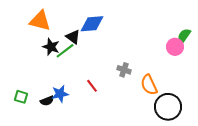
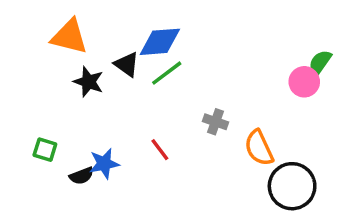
green line: (65, 51) -> (167, 73), moved
green square: (21, 97) -> (45, 150), moved

